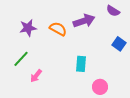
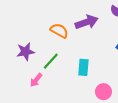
purple star: (28, 28) -> (25, 52), moved
green line: (21, 59) -> (51, 61), moved

